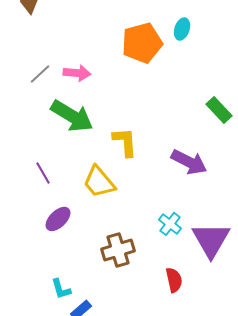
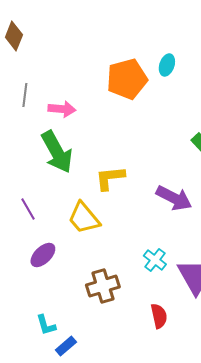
gray line: (40, 74) -> (25, 95), moved, turned -40
green arrow: (72, 116) -> (57, 152), turned 30
yellow L-shape: (125, 142) -> (110, 178), turned -92

